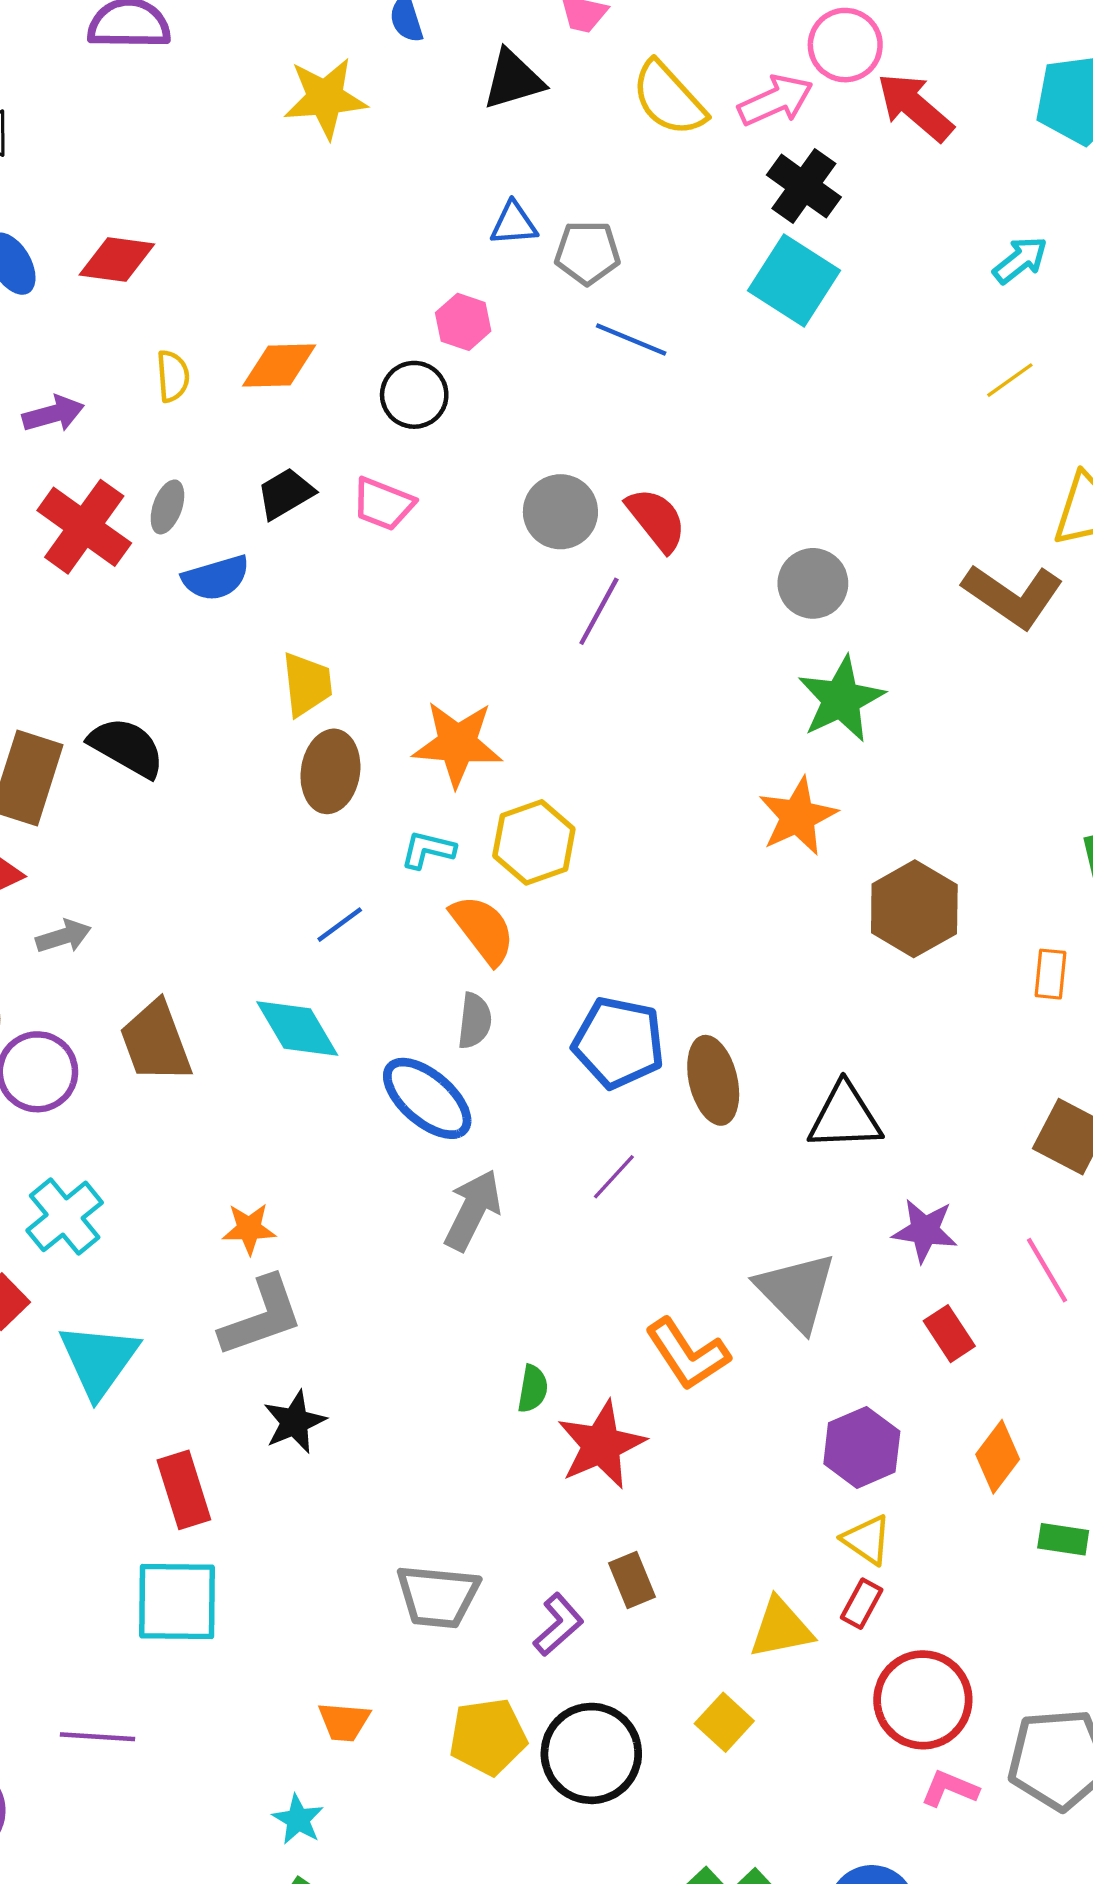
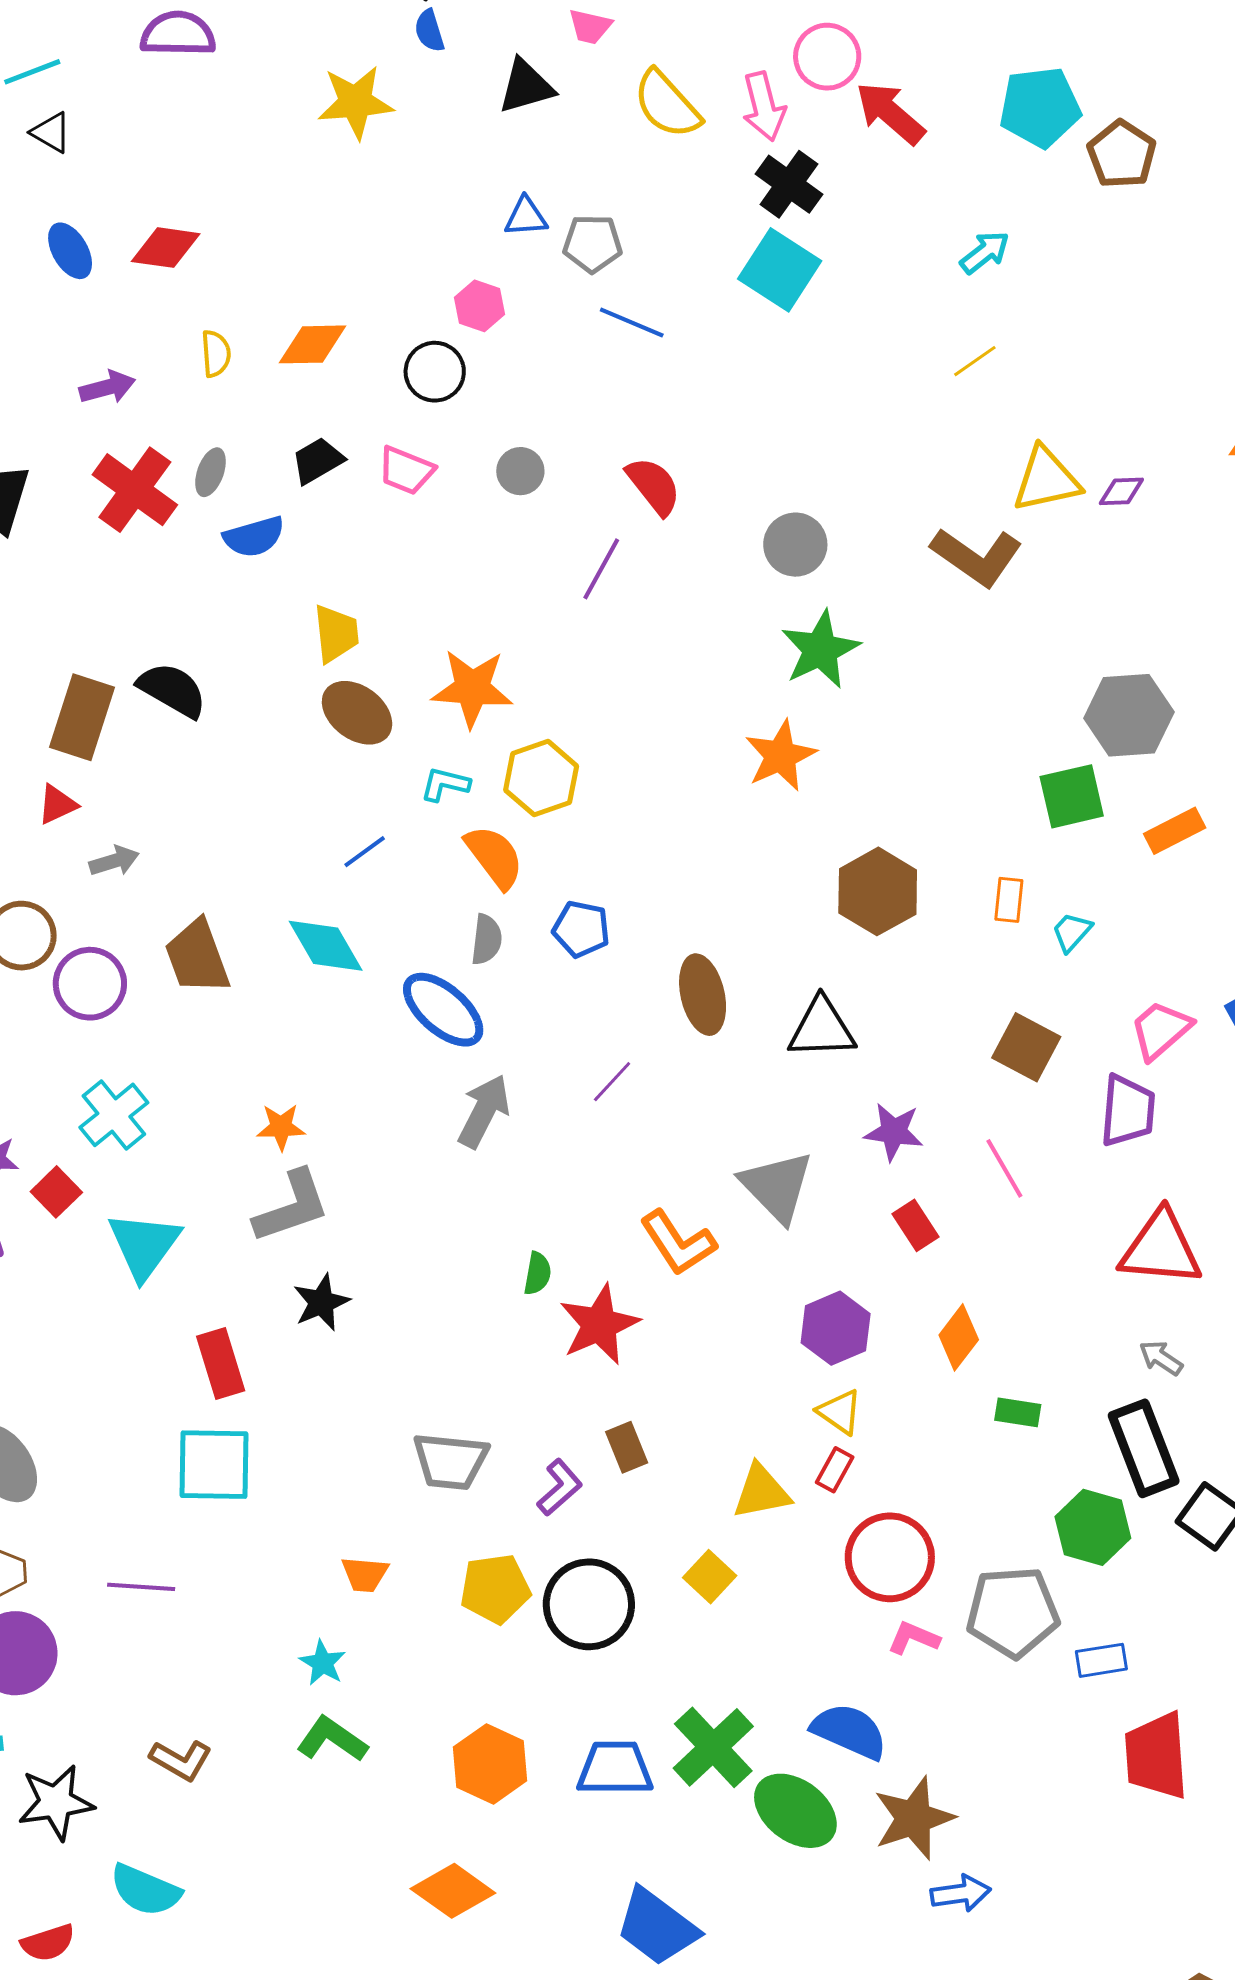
pink arrow: (776, 100) -> (764, 106), turned 100
gray circle: (560, 512) -> (520, 471), moved, size x0.7
brown ellipse: (330, 771) -> (357, 713), turned -62
brown hexagon: (914, 909) -> (878, 891), moved
blue pentagon: (619, 1043) -> (581, 929), moved, size x0.7

